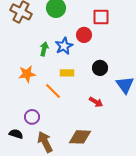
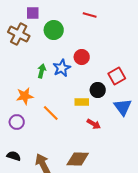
red square: (101, 17) -> (117, 76), moved, turned -30
yellow rectangle: (67, 73) -> (82, 102), moved
purple circle: (32, 117) -> (17, 122), moved

